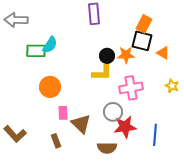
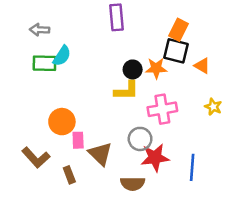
gray arrow: (16, 20) -> (40, 30), moved, size x0.7
orange circle: (50, 87) -> (62, 122), moved
brown L-shape: (15, 134) -> (36, 158), moved

